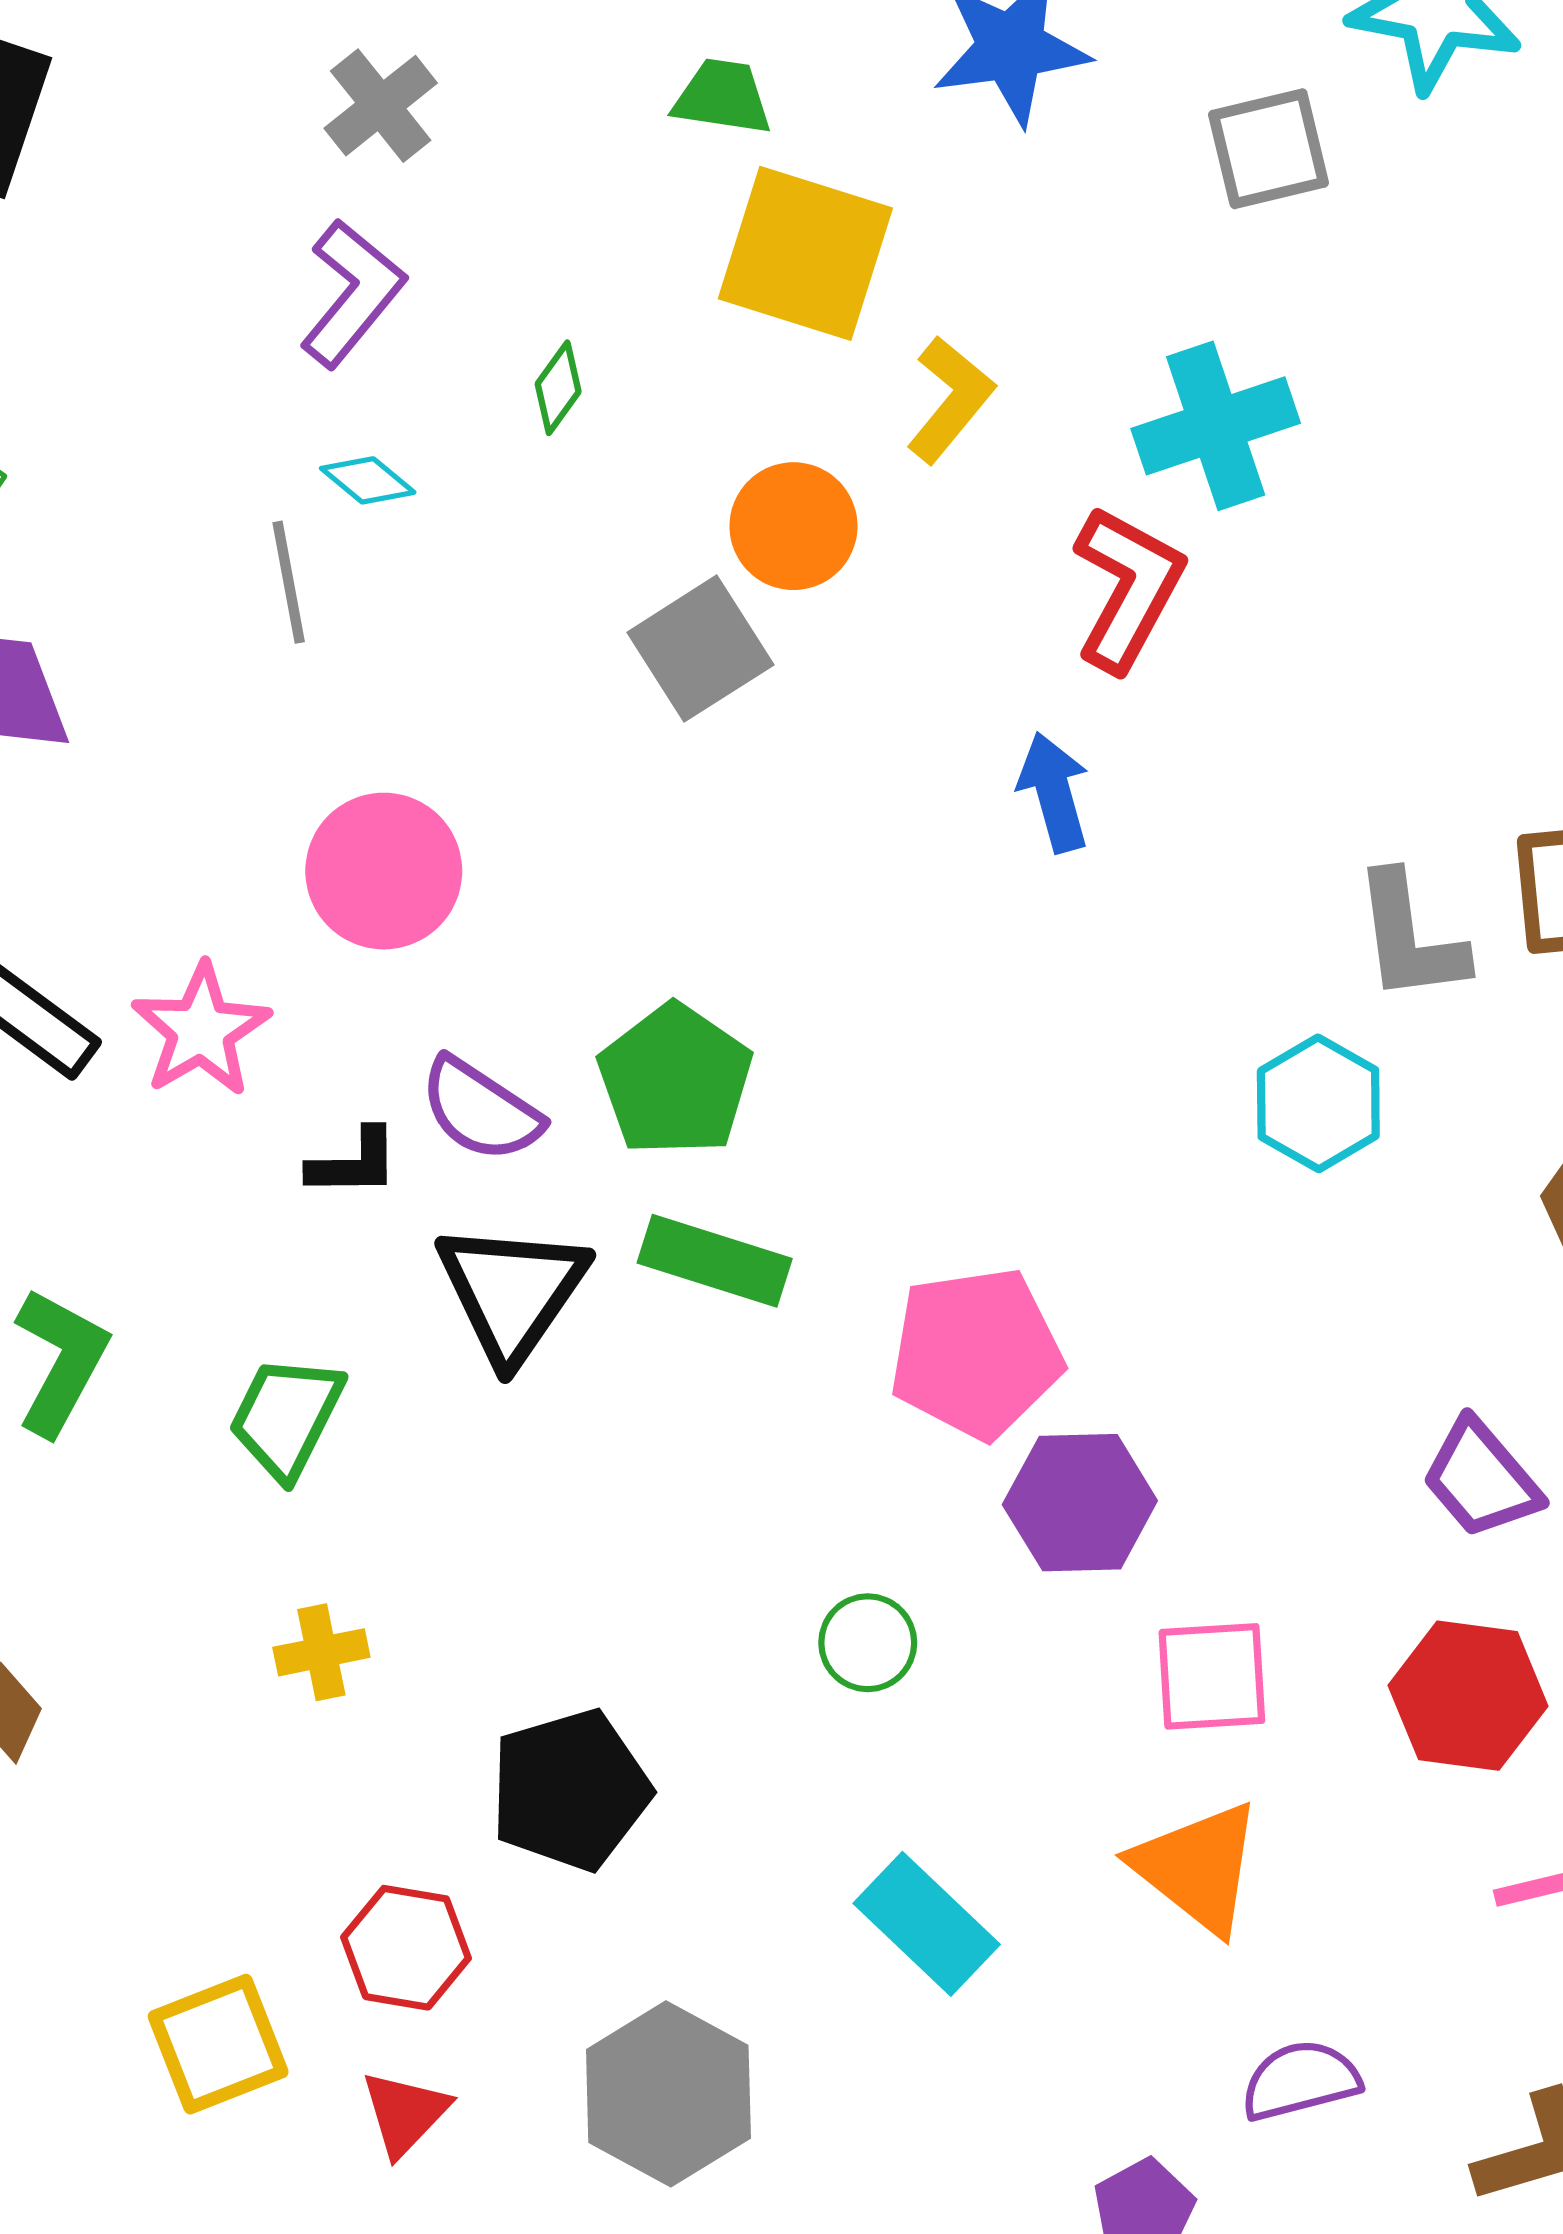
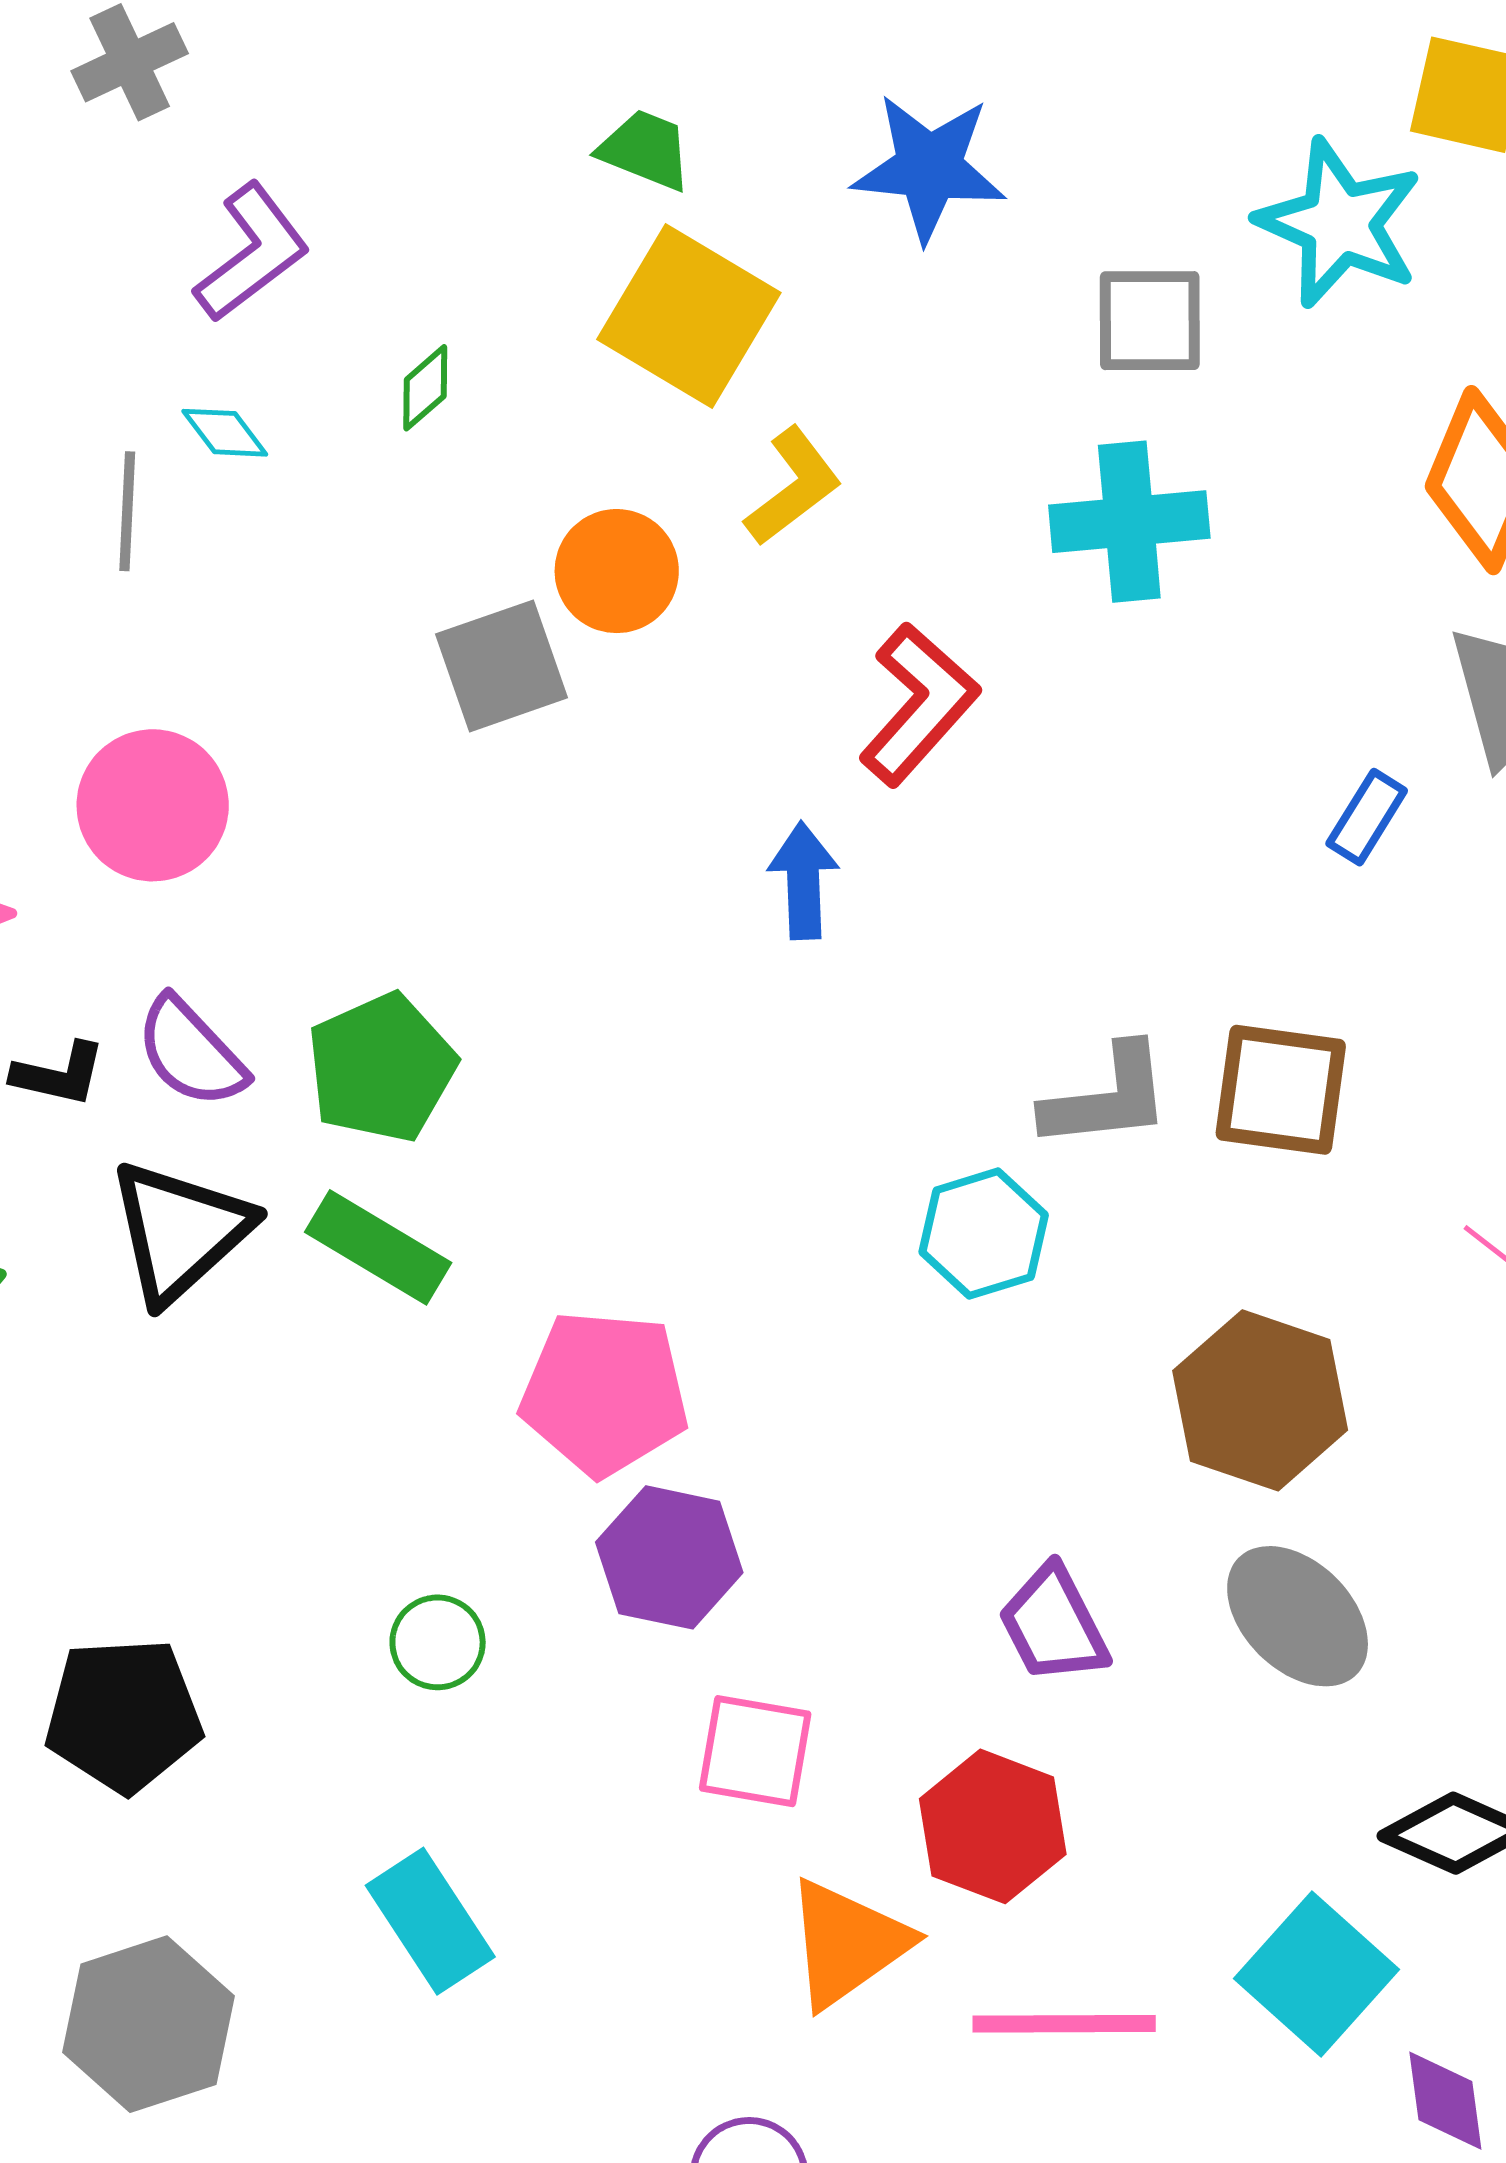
gray cross: (381, 106) -> (130, 62), moved
cyan cross: (1216, 426) -> (1129, 522), moved
gray L-shape: (1410, 938) -> (1107, 1097), turned -102
orange triangle: (1198, 1867) -> (847, 1943), moved, turned 33

